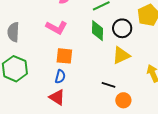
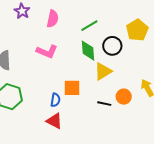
yellow triangle: (121, 55) -> (103, 71), moved
orange square: (64, 56) -> (72, 88), moved
orange circle: (123, 100) -> (124, 97), moved

